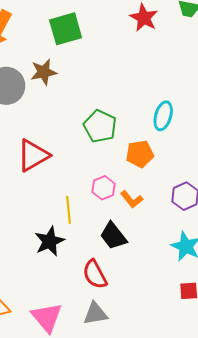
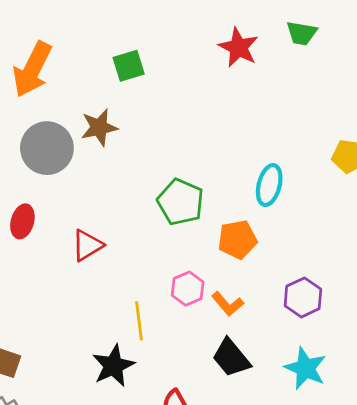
green square: (66, 29) -> (129, 66), size x0.7
red triangle: (33, 155) -> (87, 245), size x0.7
black trapezoid: (113, 236) -> (231, 358), moved

